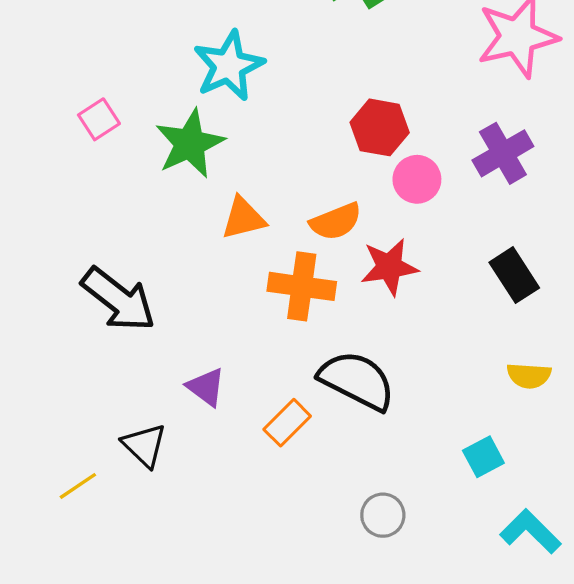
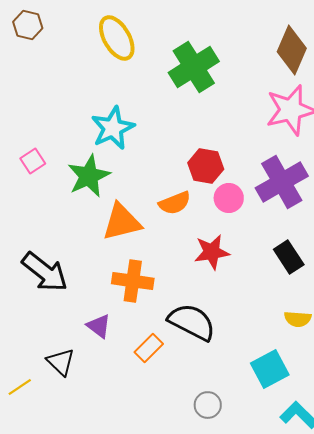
purple cross: (503, 153) -> (282, 182), size x1.4
orange triangle: (243, 218) -> (122, 222), size x1.4
orange semicircle: (336, 221) -> (175, 203), moved
orange cross: (302, 286) -> (133, 281), moved
cyan square: (483, 457) -> (270, 369), size x1.5

